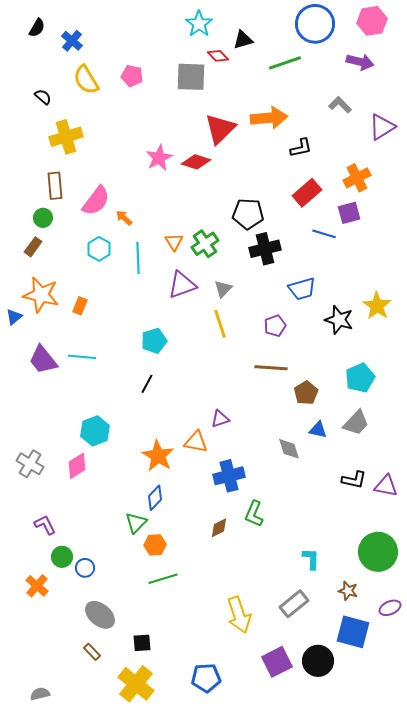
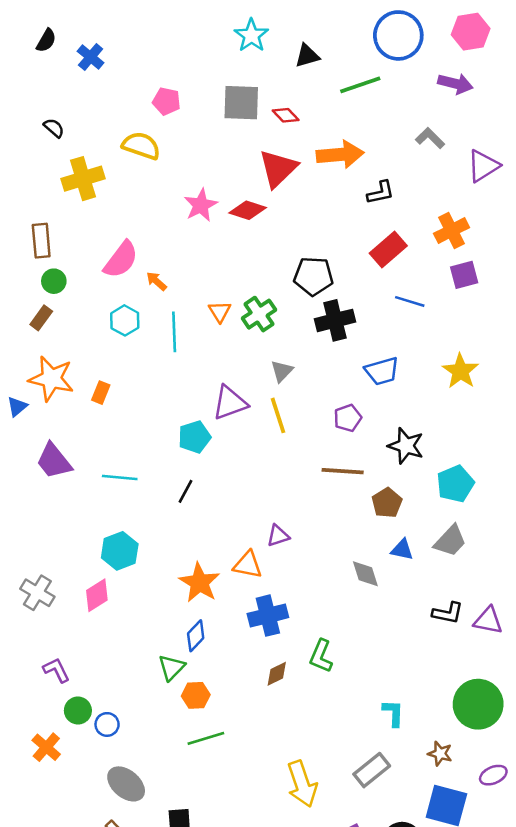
red diamond: (218, 56) -> (286, 115), moved
yellow semicircle: (86, 80) -> (141, 146), moved, turned 140
brown rectangle: (55, 186) -> (41, 241), moved
purple square: (349, 213) -> (464, 275), moved
purple triangle: (182, 285) -> (230, 403), moved
yellow star: (377, 306) -> (460, 371), moved
black star: (339, 320) -> (406, 446), moved
cyan line: (82, 357) -> (120, 477), moved
blue cross: (229, 476) -> (268, 616), moved

